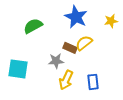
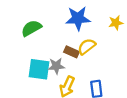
blue star: (76, 17) -> (78, 18), turned -30
cyan square: (18, 69) -> (39, 69), moved

